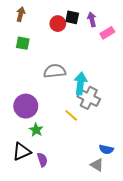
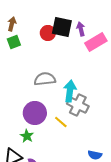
black square: (72, 17) -> (62, 27), size x1.5
pink rectangle: (107, 33) -> (96, 42), size x1.5
green square: (23, 43) -> (14, 42), moved, turned -32
purple circle: (26, 106) -> (35, 113), moved

